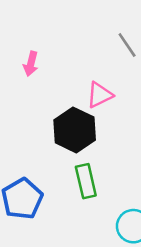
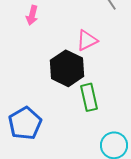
green rectangle: (86, 181) -> (89, 97), moved

